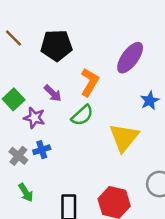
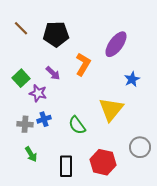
green semicircle: (82, 115) -> (77, 125), moved, turned 96
gray cross: (18, 156) -> (25, 124), turned -35

